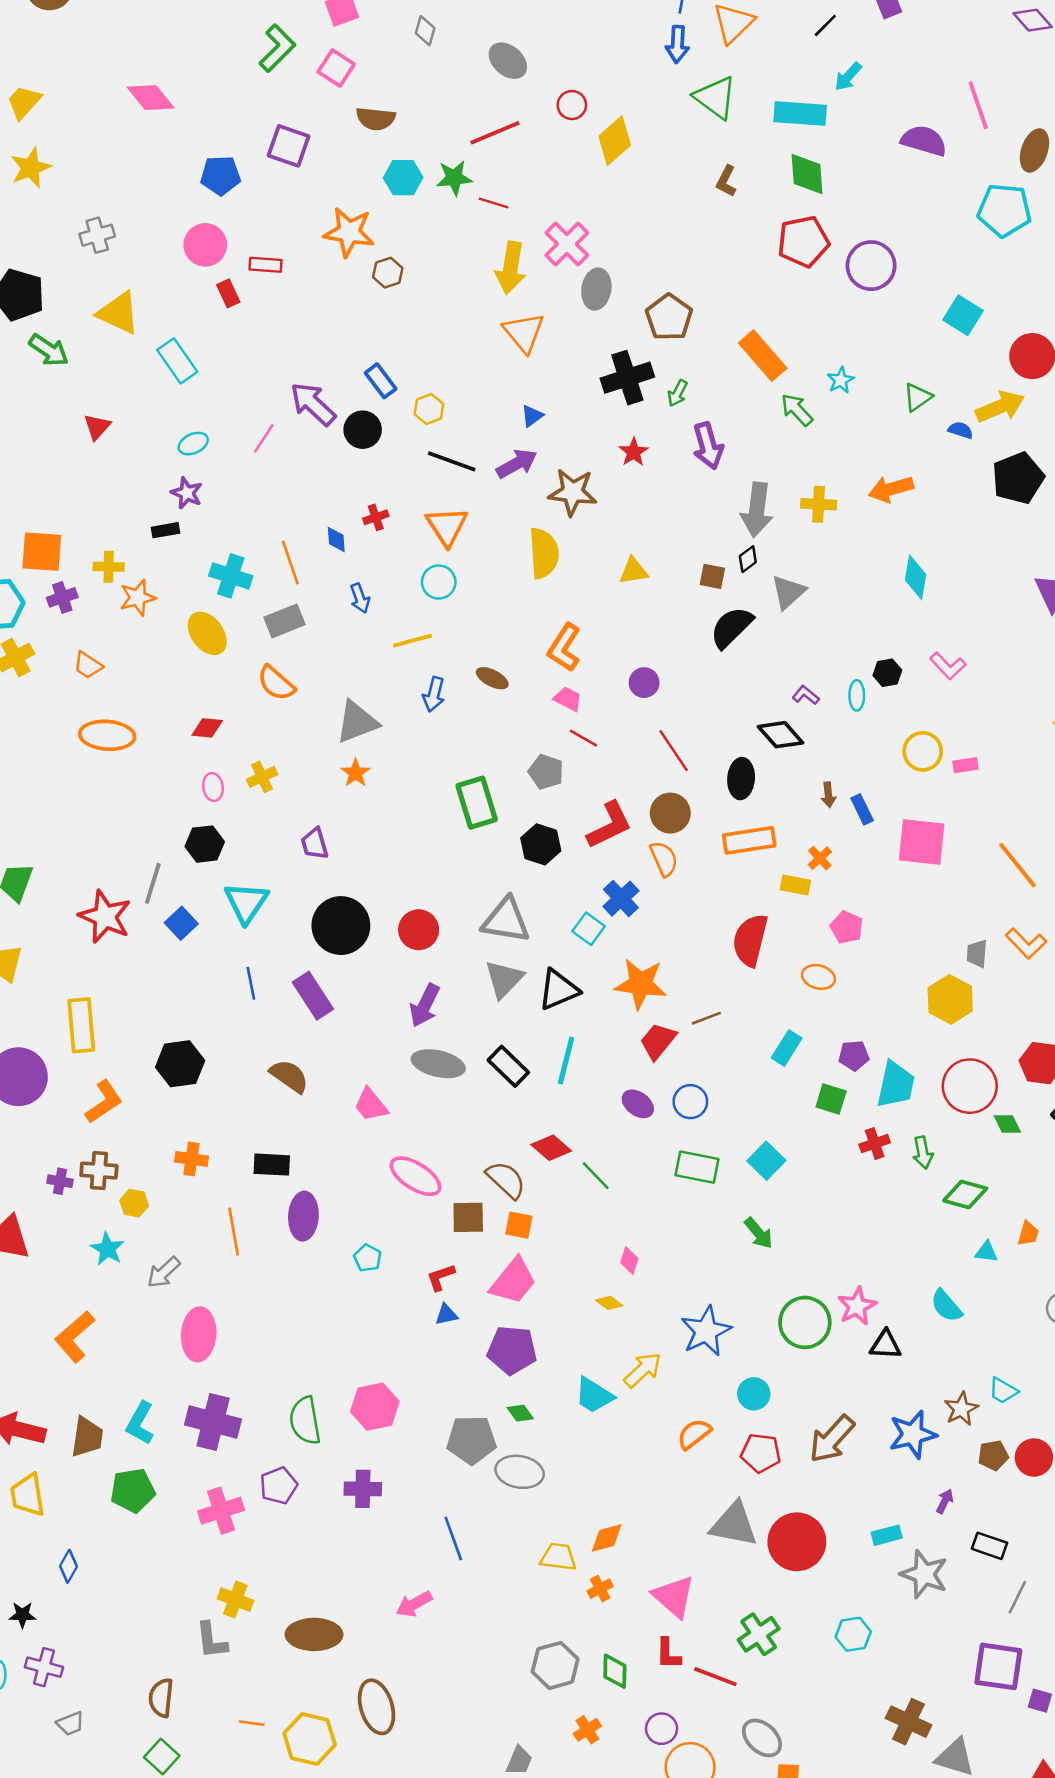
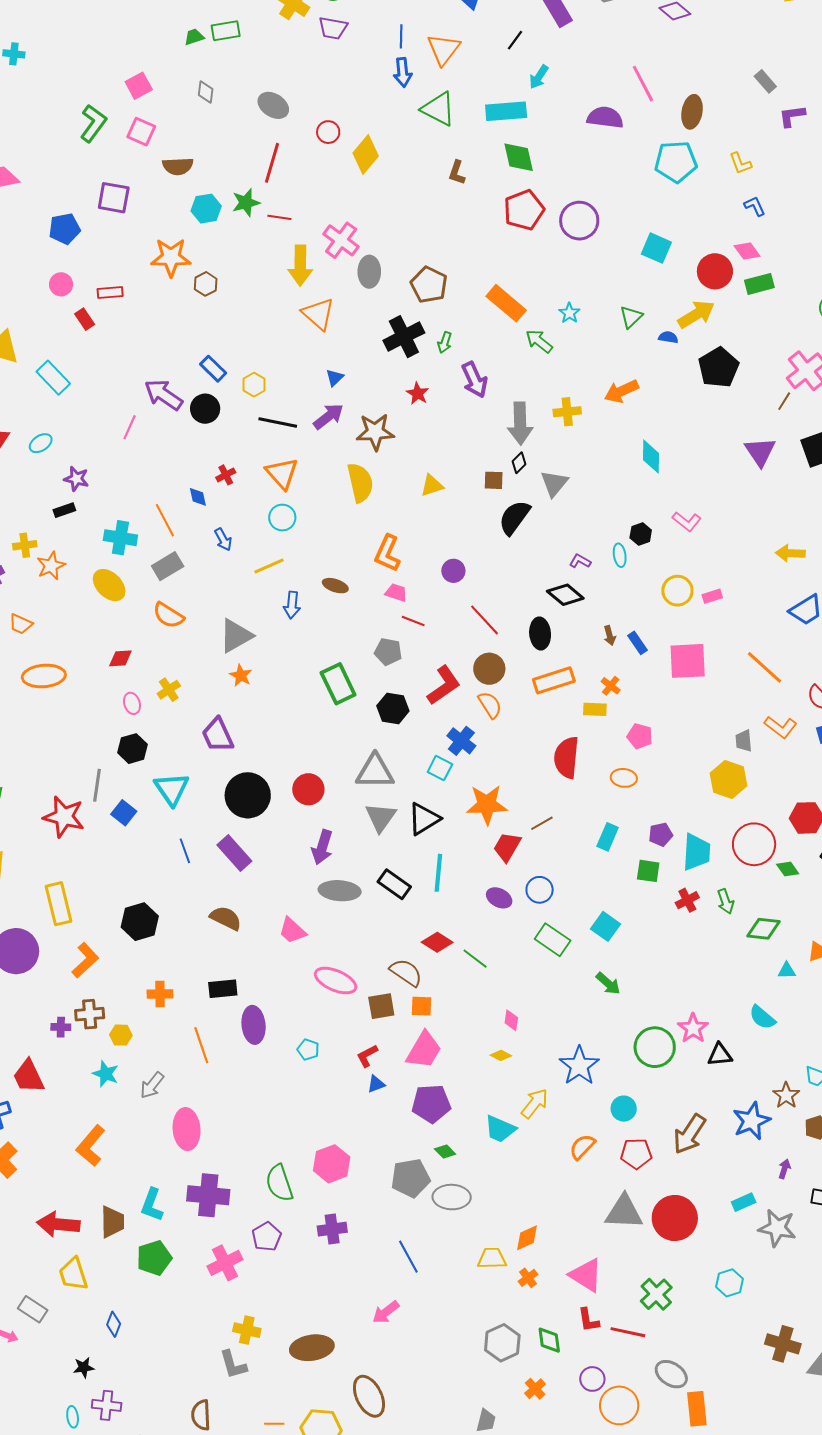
red line: (495, 133) -> (272, 163), turned -42
pink circle: (205, 245) -> (61, 284), size x0.7
cyan ellipse: (193, 444) -> (41, 443), moved
purple trapezoid: (315, 844) -> (218, 735), size x1.4
green rectangle: (697, 1167) -> (553, 940), turned 32

